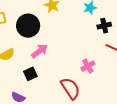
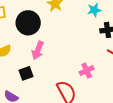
pink arrow: (40, 51) -> (38, 50), turned 144

